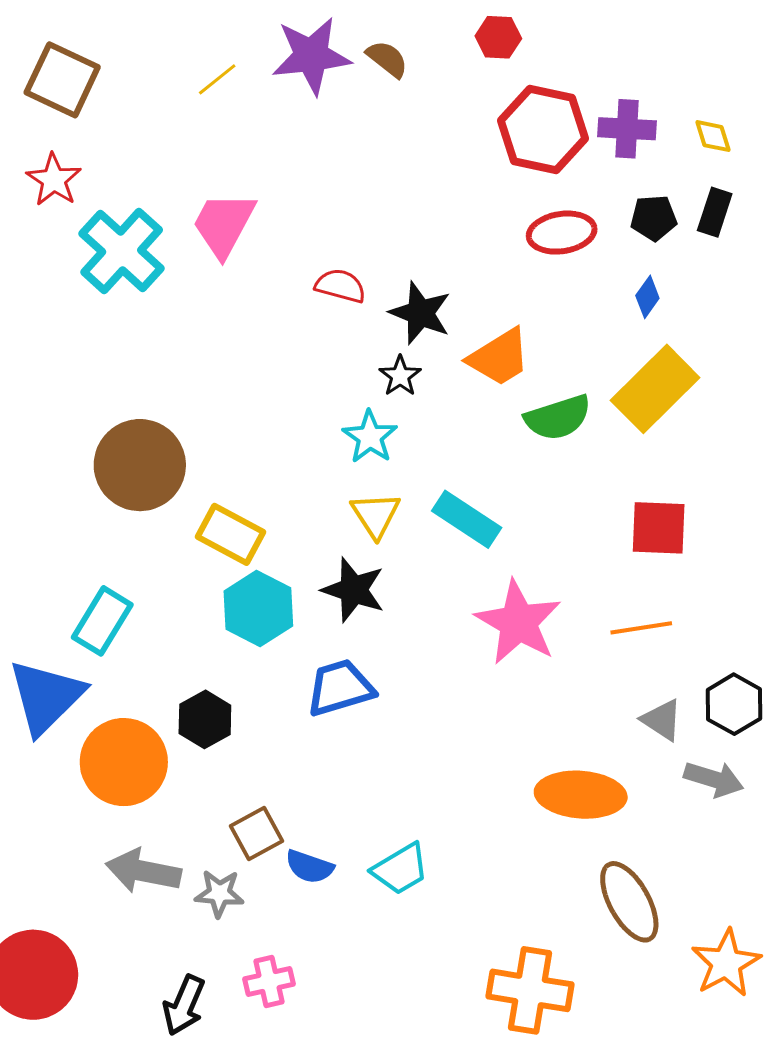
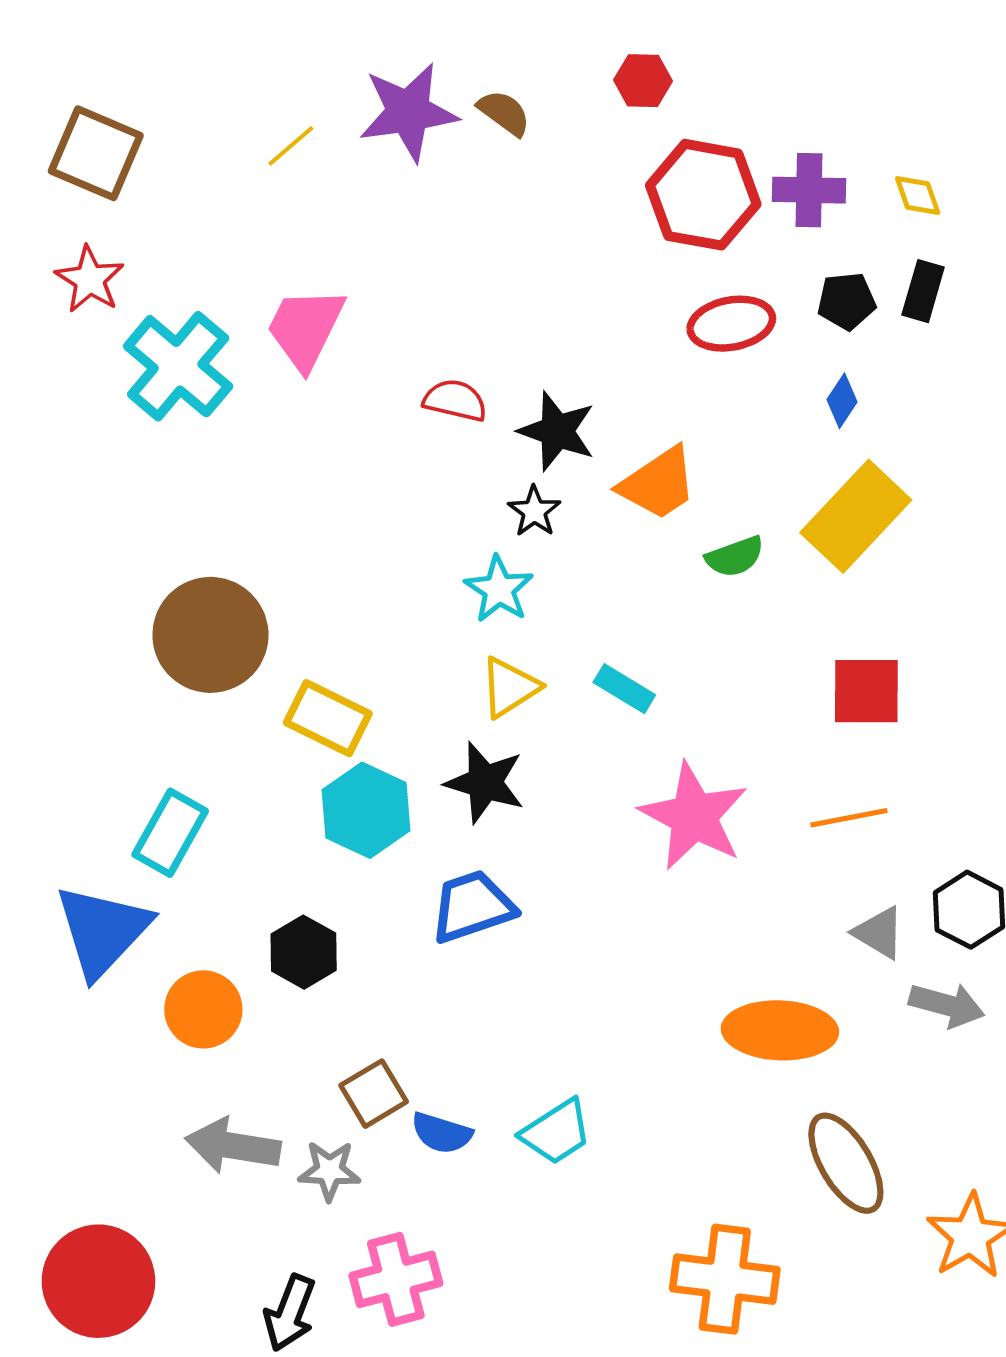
green semicircle: (558, 418) -> (735, 557), size x0.7
yellow triangle: (376, 515) -> (510, 687), turned 32
cyan rectangle: (467, 519) -> (624, 689), size x0.7
orange circle: (124, 762) -> (203, 1009), size x0.7
pink cross: (269, 982) -> (396, 1279), size x1.4

